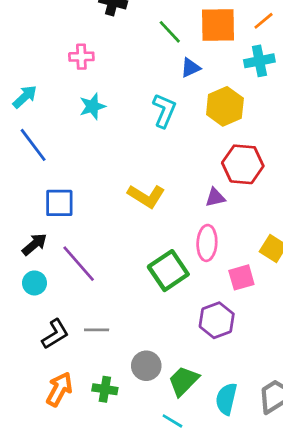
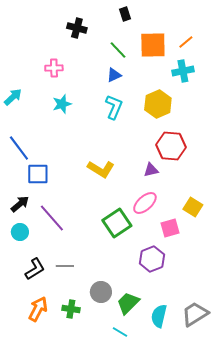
blue triangle: (190, 68) -> (114, 75), moved
blue line: (33, 145) -> (19, 148), moved
pink ellipse: (207, 243) -> (145, 203), turned 45

